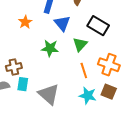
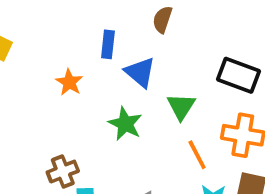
black rectangle: (98, 26) -> (238, 75), moved
green star: (50, 48) -> (125, 124), turned 30

